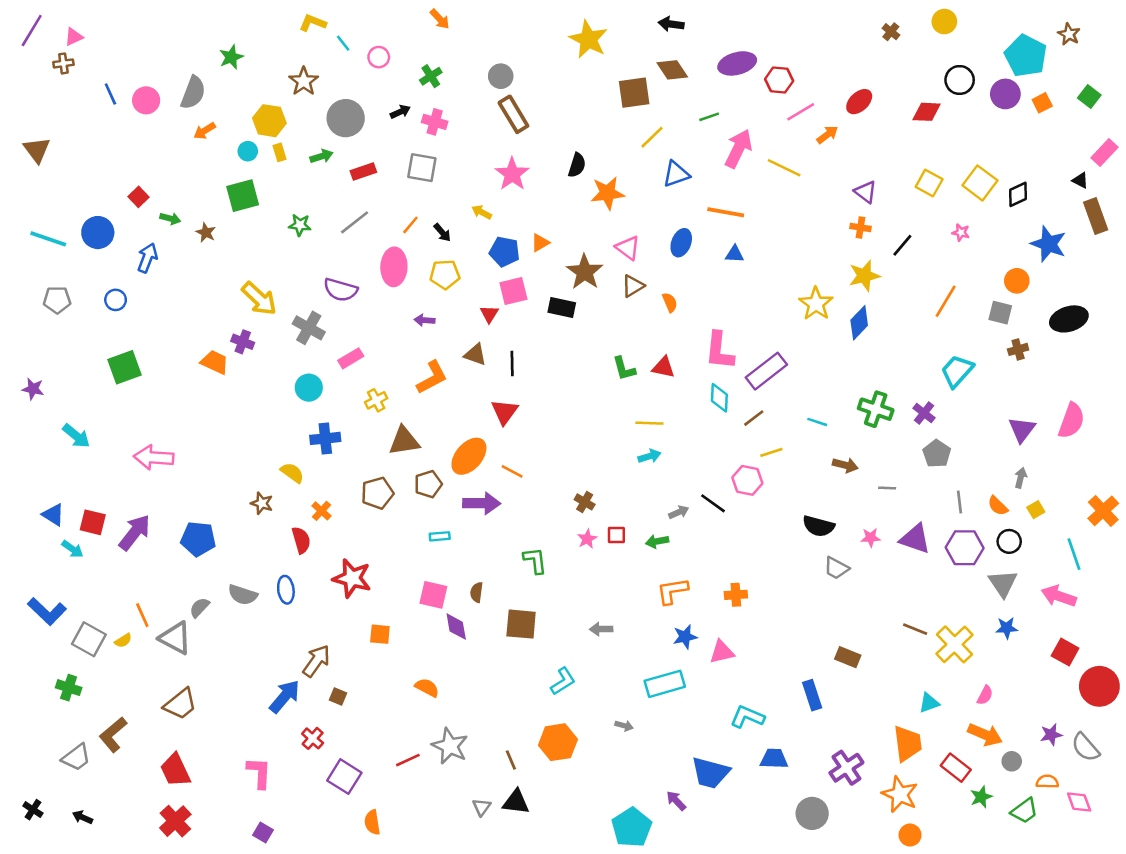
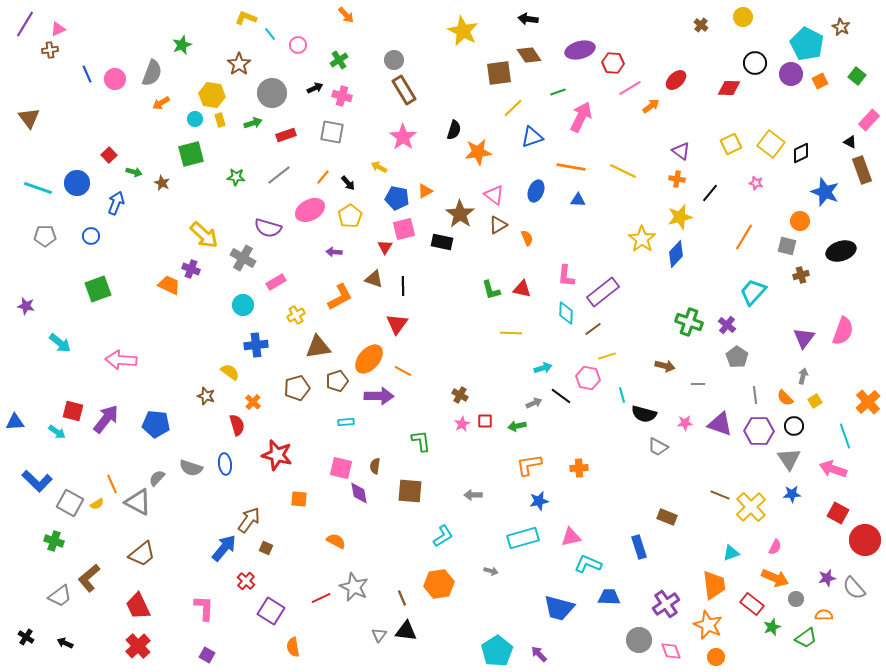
yellow line: (784, 168) -> (623, 171), moved
yellow square: (929, 183) -> (731, 144), turned 35
pink ellipse: (394, 267) -> (310, 210), turned 60
yellow pentagon: (445, 274) -> (350, 216), turned -30
pink L-shape: (719, 351) -> (566, 276), size x0.7
cyan line: (817, 422) -> (622, 395), moved, turned 56
cyan arrow: (649, 456) -> (543, 368), moved
blue triangle: (53, 515) -> (15, 422), moved, turned -36
pink triangle: (722, 652) -> (571, 537), moved
purple arrow: (676, 801) -> (539, 654), moved
pink diamond: (1079, 802) -> (671, 651), moved

